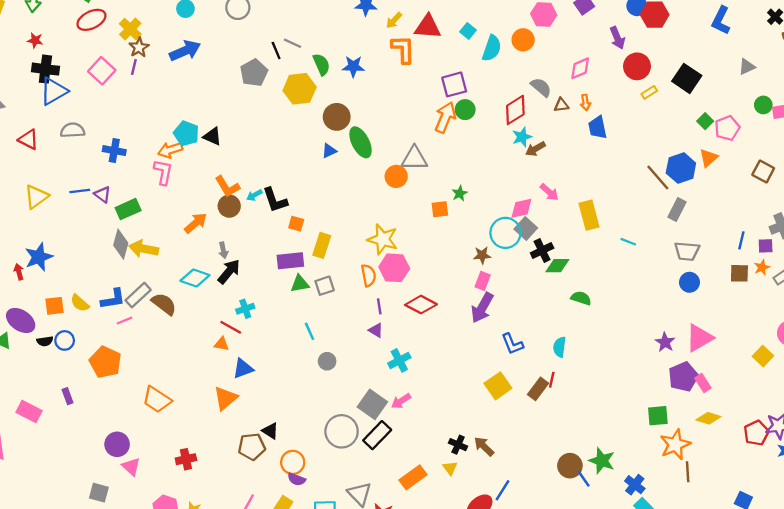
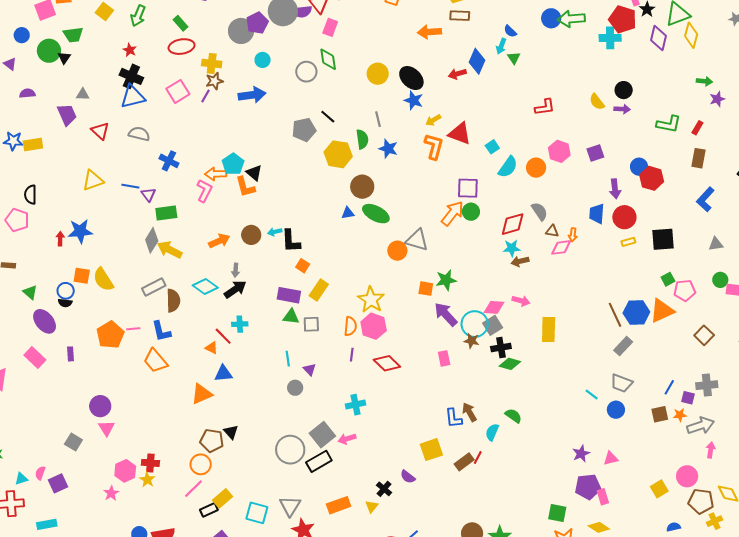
yellow cross: (130, 29) -> (212, 64), turned 36
gray line: (292, 43) -> (378, 119), moved, turned 35
black line: (276, 50) -> (328, 117), turned -42
pink diamond: (580, 68) -> (561, 247), moved
black square: (687, 78) -> (663, 239), turned 35
blue trapezoid: (598, 127) -> (597, 214), moved
green ellipse: (361, 142) -> (376, 214), turned -52
orange triangle: (709, 158) -> (662, 311), size x1.5
orange L-shape: (227, 187) -> (245, 187), moved
pink arrow: (549, 192) -> (521, 301), turned -42
green star: (460, 193) -> (446, 280), size x1.5
cyan line: (628, 242) -> (592, 394), moved
brown star: (482, 255) -> (472, 341), moved
brown square: (739, 273) -> (660, 414), turned -30
pink rectangle: (483, 281) -> (444, 358), turned -49
green semicircle: (581, 298) -> (513, 416), moved
blue L-shape: (113, 299) -> (161, 331), moved, turned 70
yellow semicircle: (80, 303) -> (103, 279), size x1.4
brown semicircle: (164, 304) -> (173, 301), turned 35
purple arrow: (482, 308) -> (446, 314), moved, turned 92
purple ellipse: (21, 320) -> (45, 321), moved
pink line: (125, 321) -> (133, 329), moved
purple triangle: (376, 330) -> (310, 369), moved
pink triangle: (699, 338) -> (611, 458), size x0.6
blue circle: (65, 340) -> (66, 291), moved
orange trapezoid: (157, 400) -> (155, 361), moved
brown arrow: (484, 446) -> (469, 412), moved
red cross: (186, 459) -> (150, 463), moved
orange circle: (293, 462) -> (201, 464), moved
purple semicircle: (297, 479) -> (408, 477), moved

